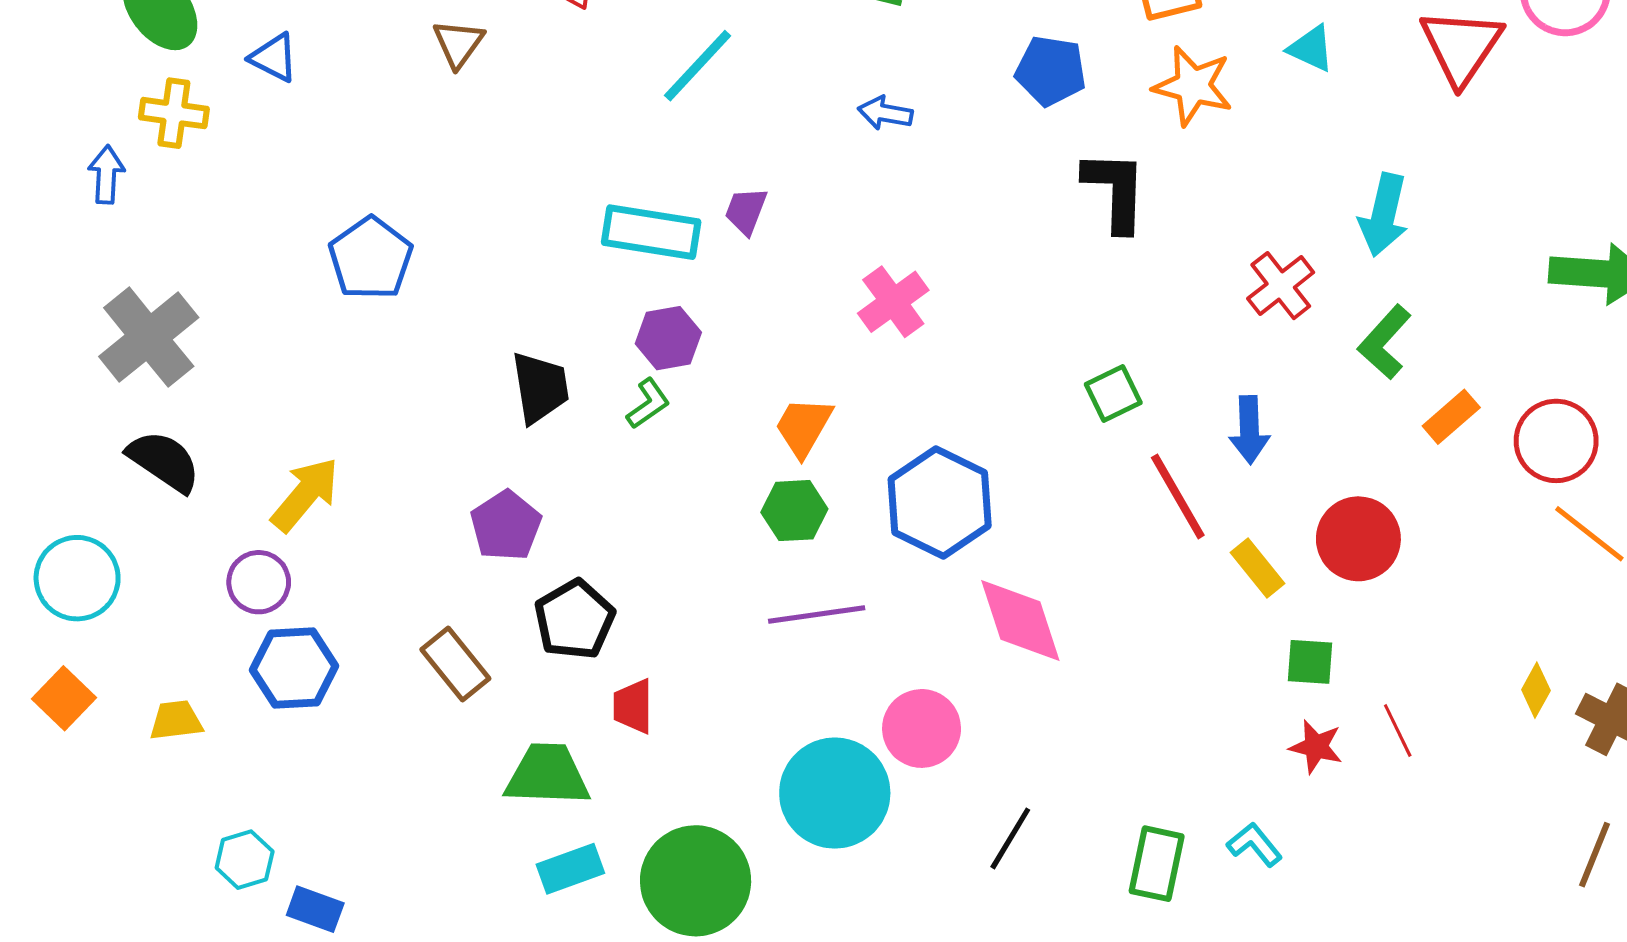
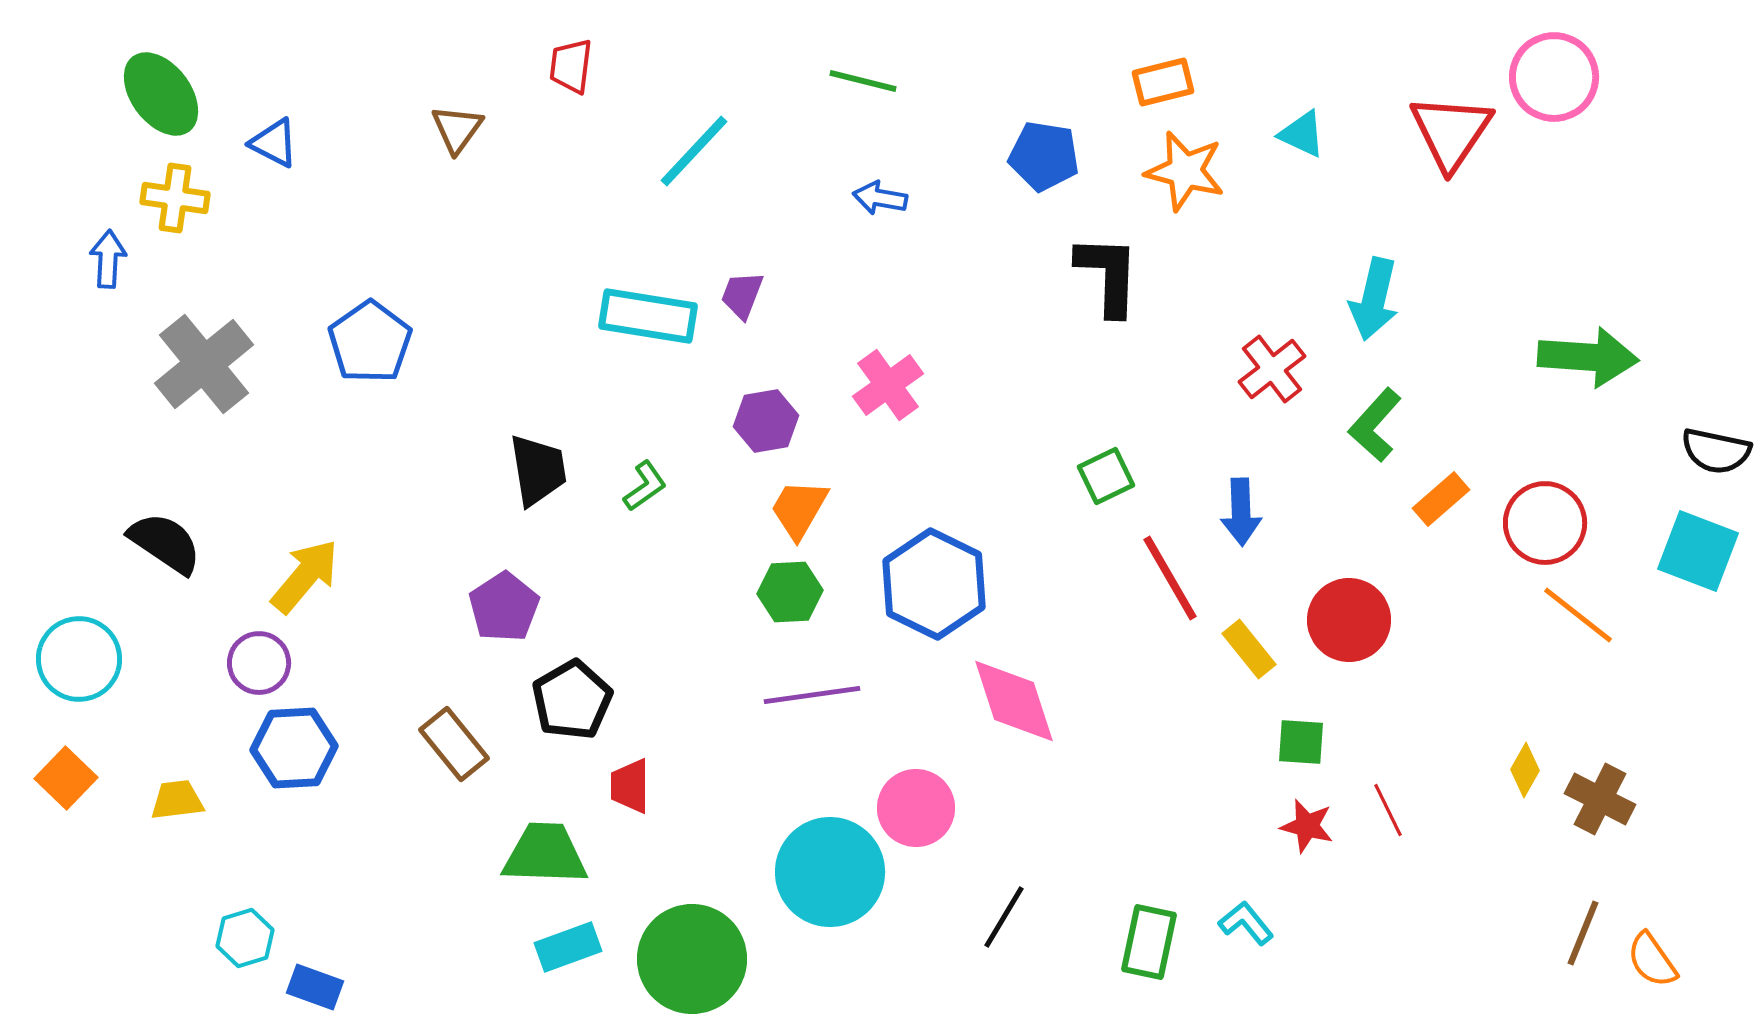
gray cross: (149, 337) -> (204, 364), moved
purple hexagon: (668, 338) -> (766, 421), moved

